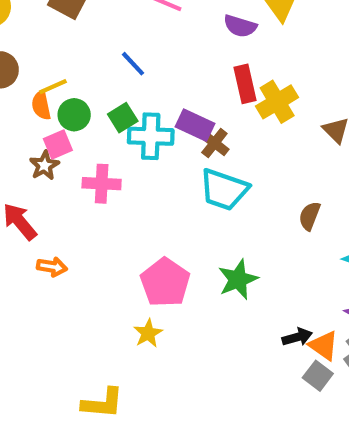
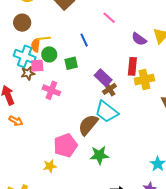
cyan cross: (151, 136) -> (25, 56), moved
brown semicircle: (310, 216) -> (88, 125), moved, size x1.6

